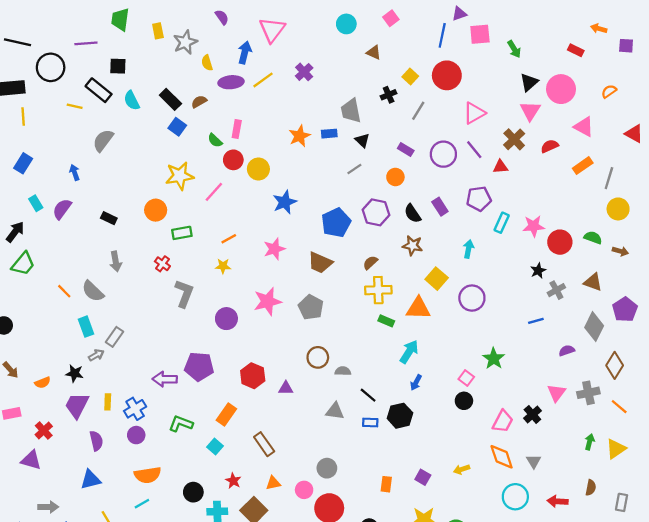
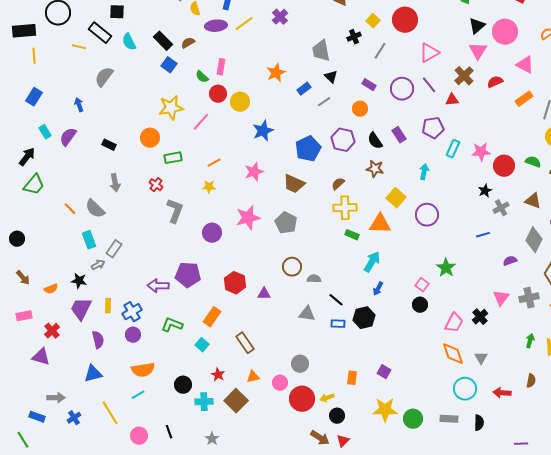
blue rectangle: (329, 134) -> (304, 89), moved, turned -32
yellow arrow: (462, 469) -> (327, 398), moved

